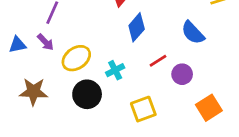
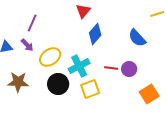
red line: (158, 61) -> (111, 68), moved, turned 40
cyan cross: (115, 70) -> (79, 66), size x1.5
yellow square: (143, 109) -> (90, 89), moved

